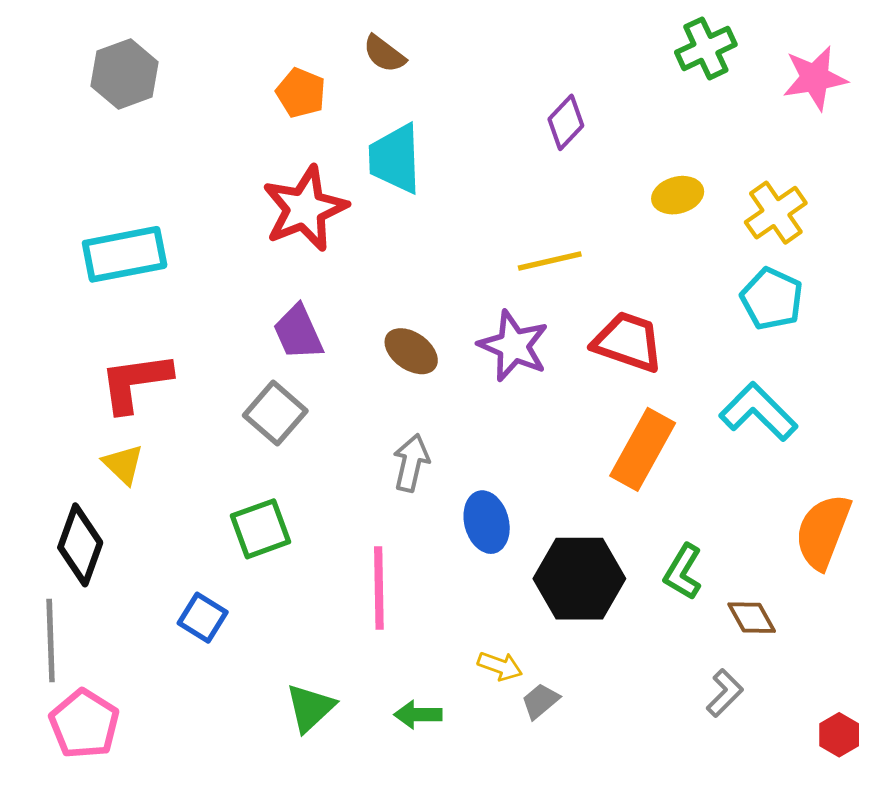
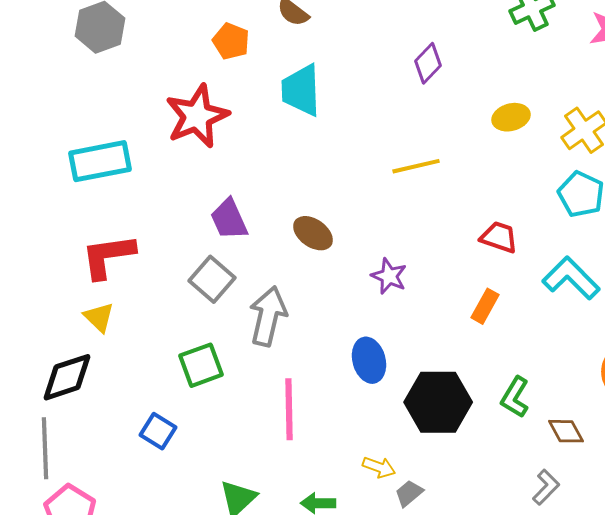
red star: (305, 209) -> (197, 116), moved
red trapezoid: (628, 342) -> (499, 237), moved, size x0.7
purple star: (513, 346) -> (389, 276), moved, size x0.7
orange rectangle: (643, 449) -> (485, 306), size x0.6
gray arrow: (411, 463) -> (268, 316), moved, size x1.4
black diamond: (80, 545) -> (67, 377), turned 52

